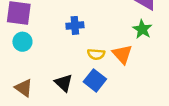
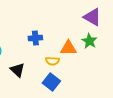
orange triangle: (122, 54) -> (68, 48), moved, turned -48
black triangle: (64, 83) -> (17, 70), moved

